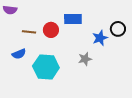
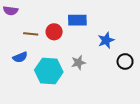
black circle: (118, 29) -> (125, 61), moved
gray star: (85, 59) -> (78, 63), moved

